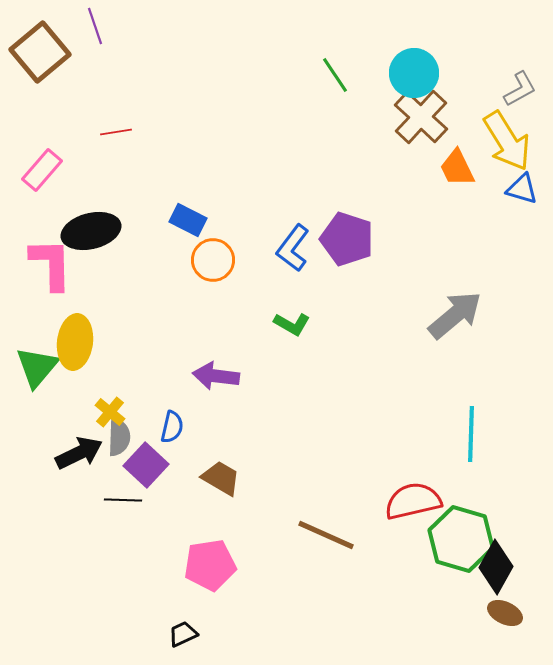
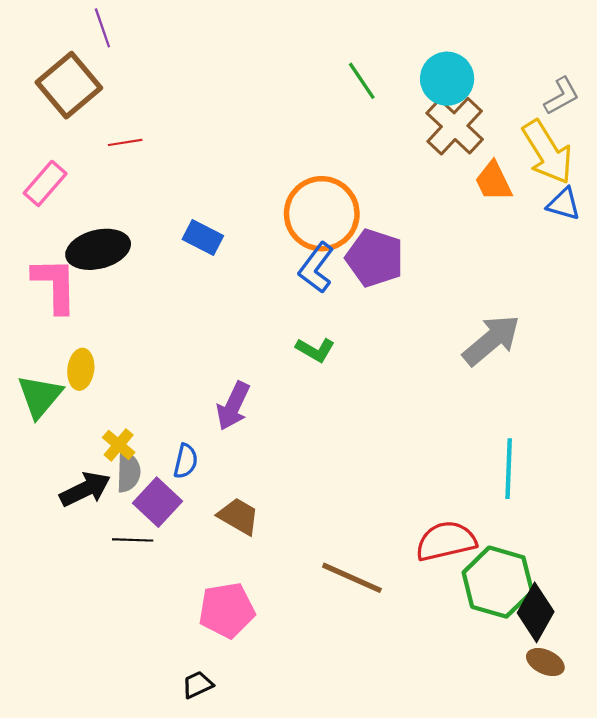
brown square: (40, 52) -> (69, 85), moved
orange circle: (213, 260) -> (322, 214), moved, size x1.6
yellow ellipse: (75, 342) -> (81, 369), size x0.7
purple arrow: (216, 376) -> (233, 406), turned -72

